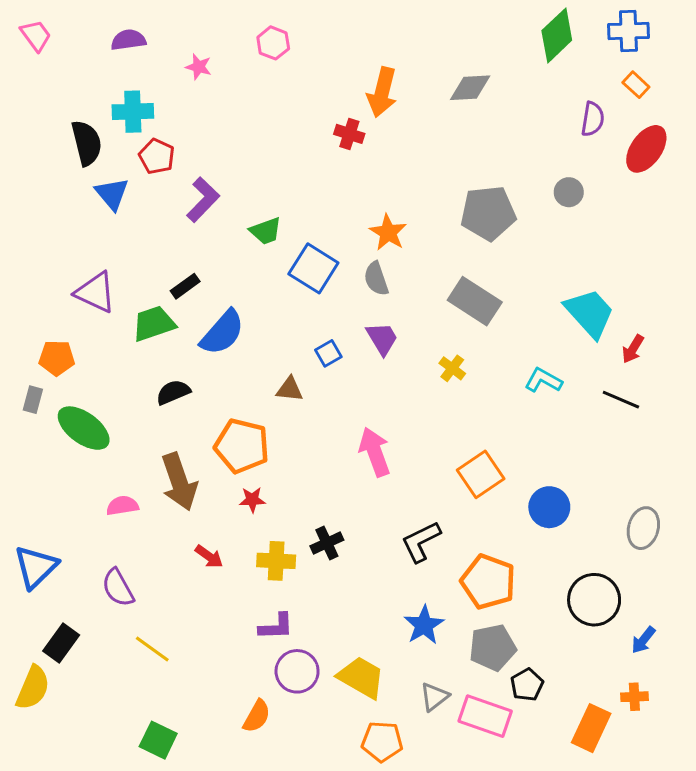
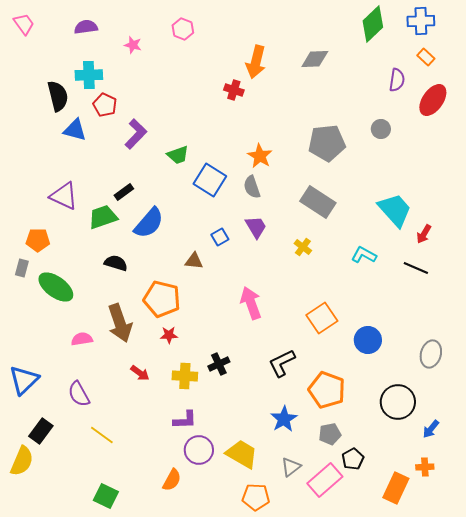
blue triangle: (112, 194) -> (75, 130), turned -35
black semicircle: (173, 392) -> (116, 263), turned 40
gray pentagon: (493, 647) -> (330, 434), size x0.7
pink rectangle: (485, 716) -> (325, 480), turned -60

